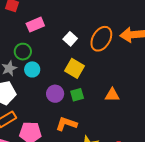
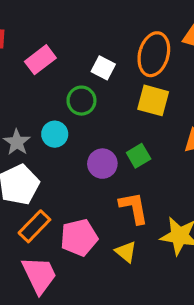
green circle: (23, 52) -> (81, 101), moved
yellow square: (74, 68) -> (153, 100), moved
orange L-shape: (66, 124) -> (134, 208), turned 75

